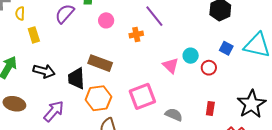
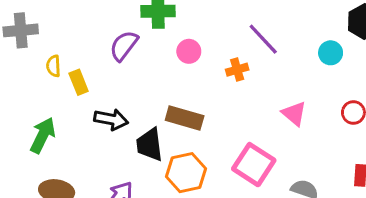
yellow semicircle: (20, 13) -> (53, 66), moved
cyan circle: (191, 56) -> (331, 53), moved
black arrow: (44, 71) -> (111, 119), moved
pink square: (142, 96) -> (254, 165), turned -32

